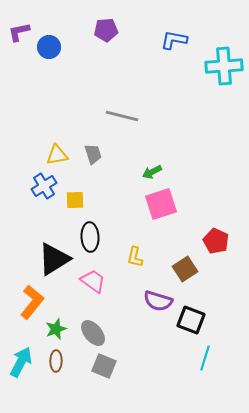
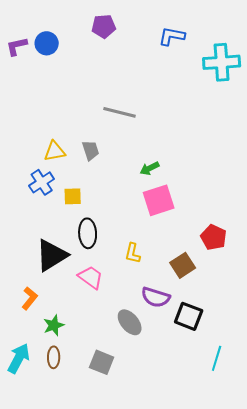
purple L-shape: (19, 32) -> (17, 46), moved
orange L-shape: (32, 302) -> (30, 298), size x0.7
gray ellipse: (93, 333) -> (130, 322), moved
cyan line: (205, 358) -> (217, 358), moved

